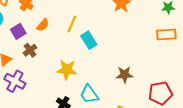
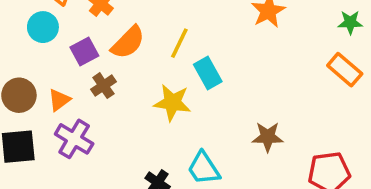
orange semicircle: (43, 25) -> (128, 42), size x1.5
orange rectangle: (166, 34) -> (345, 70), turned 42
yellow star: (67, 70) -> (172, 103), moved

